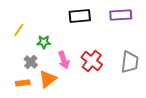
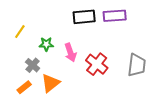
purple rectangle: (121, 15) -> (115, 16), moved
pink arrow: (64, 60) -> (70, 53), moved
orange rectangle: (23, 83) -> (24, 87), turned -32

